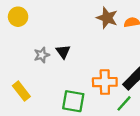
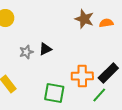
black triangle: (63, 52) -> (45, 49), turned 40

